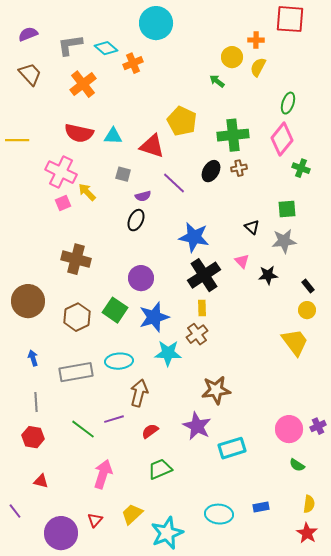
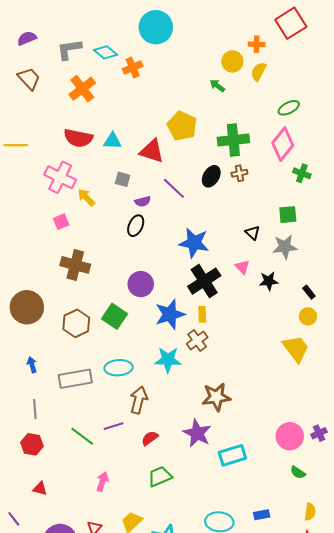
red square: (290, 19) -> (291, 23), turned -36
green ellipse: (288, 103) -> (289, 108), turned 45
pink square: (63, 203) -> (61, 222), moved
blue star: (154, 317) -> (170, 314), moved
pink arrow: (103, 474) -> (102, 482), size x0.7

